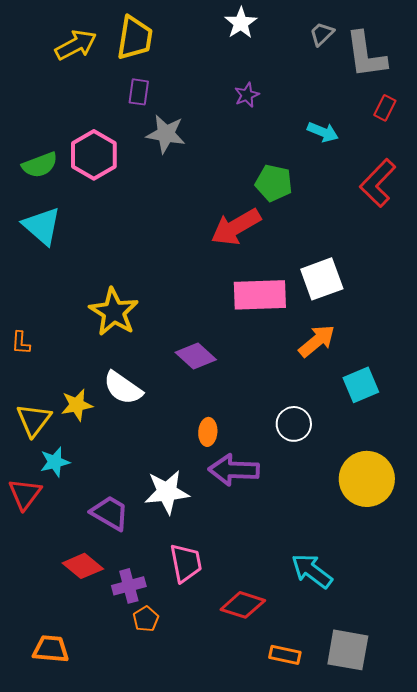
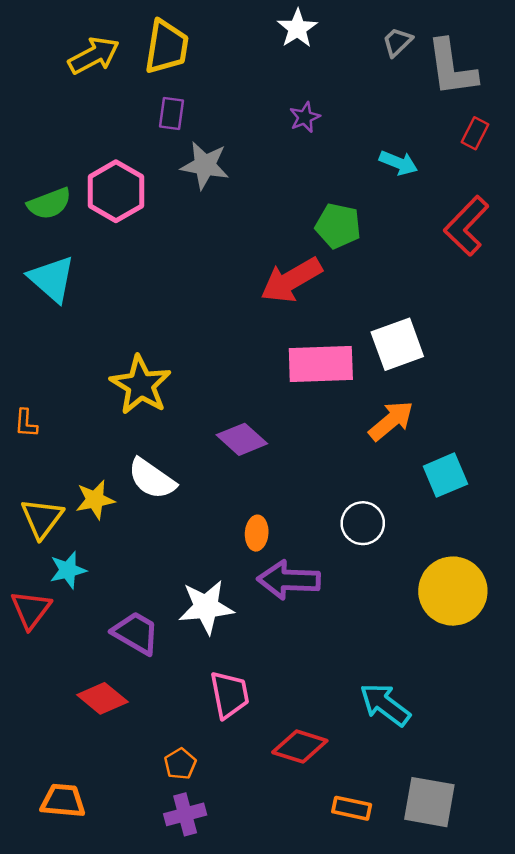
purple cross: (129, 586) -> (185, 814), moved

